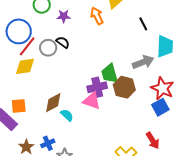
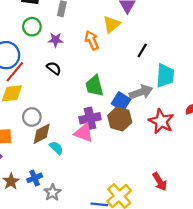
black line: (143, 24) -> (142, 50), turned 56
gray circle: (48, 48) -> (32, 117), moved
green trapezoid: (110, 74) -> (94, 86), moved
blue square: (160, 107) -> (121, 102), moved, turned -30
red arrow: (153, 141) -> (160, 182), moved

